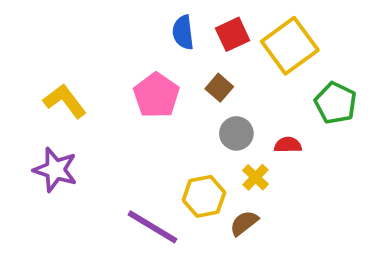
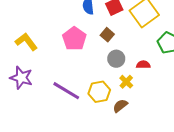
purple line: (153, 227) -> (66, 91), moved

